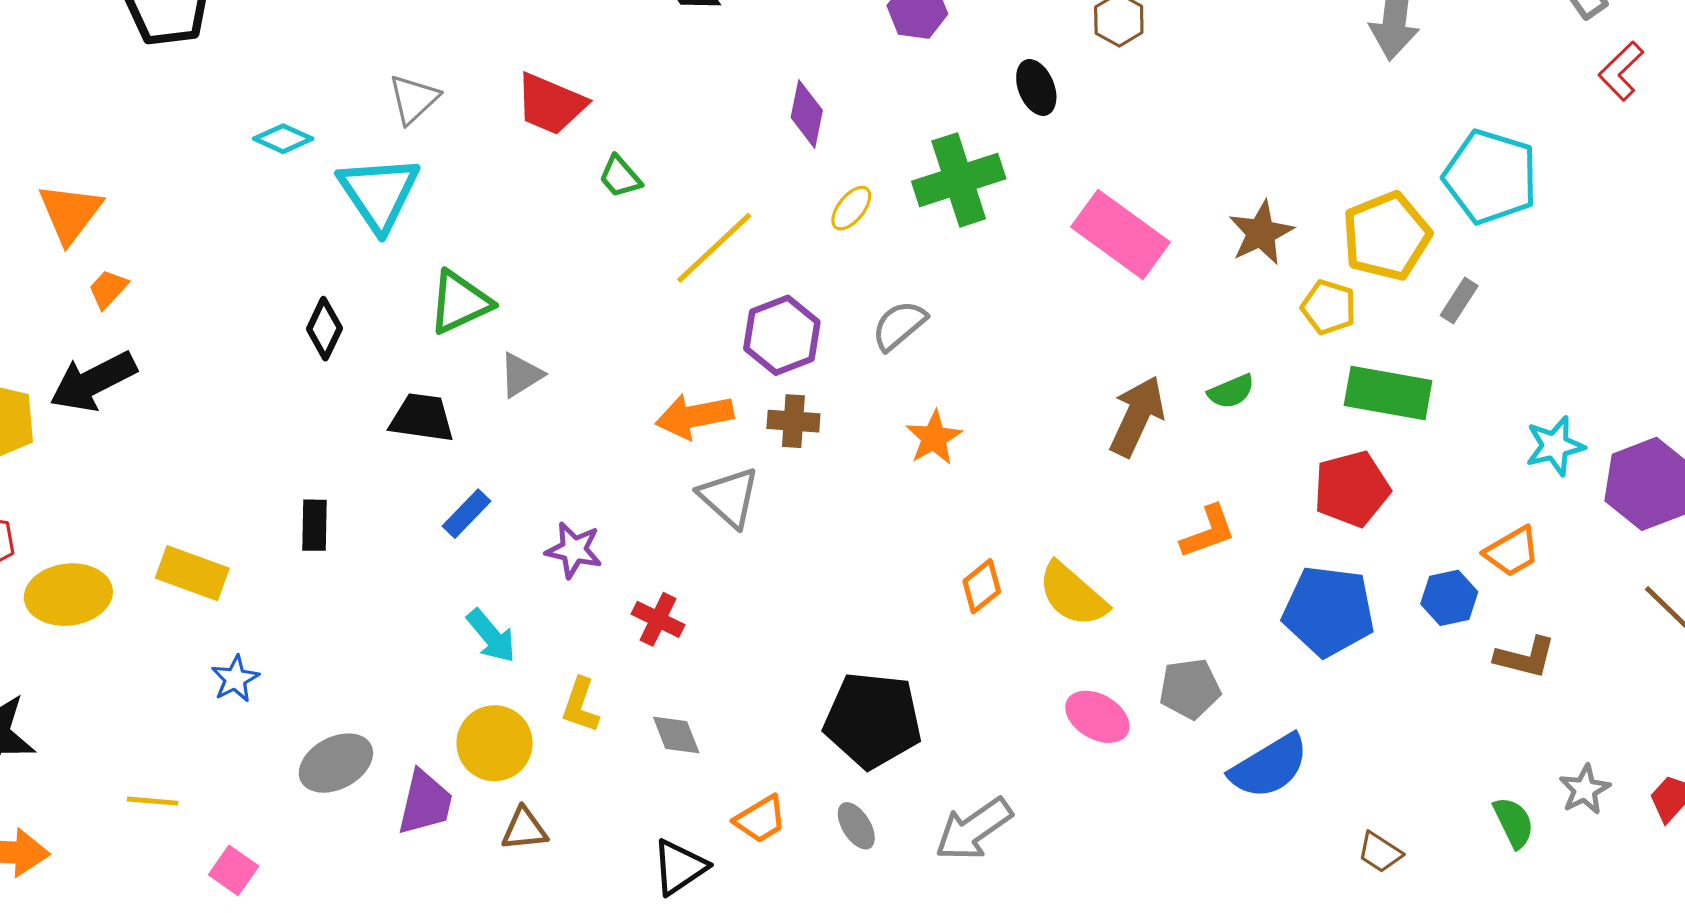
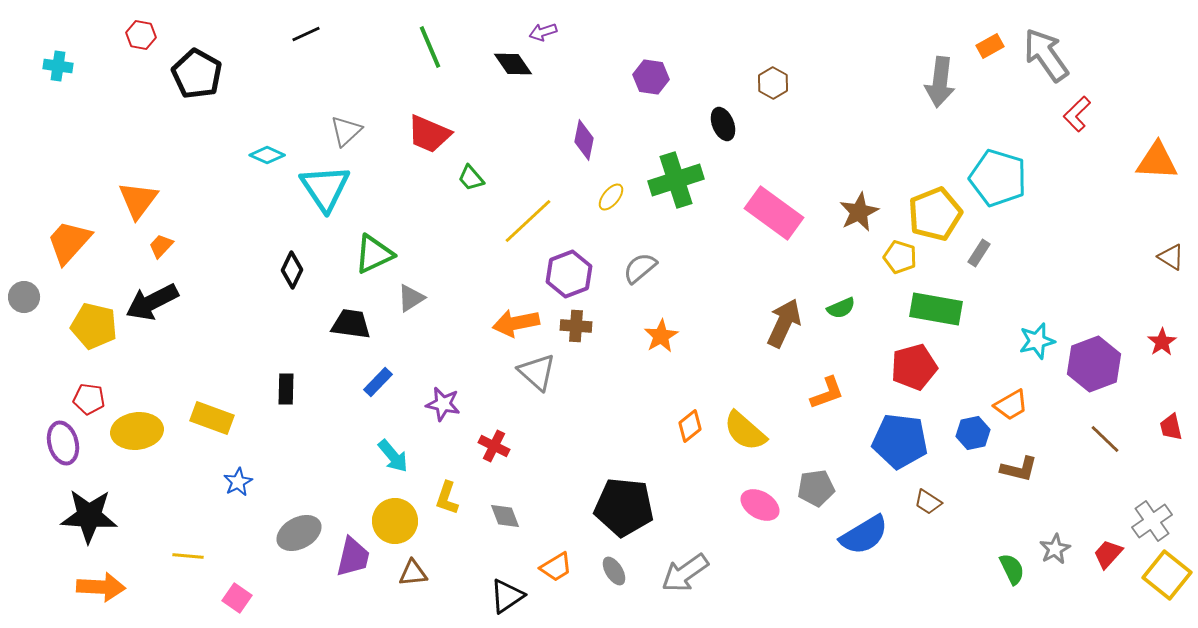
brown trapezoid: (1380, 852) -> (928, 502), moved

